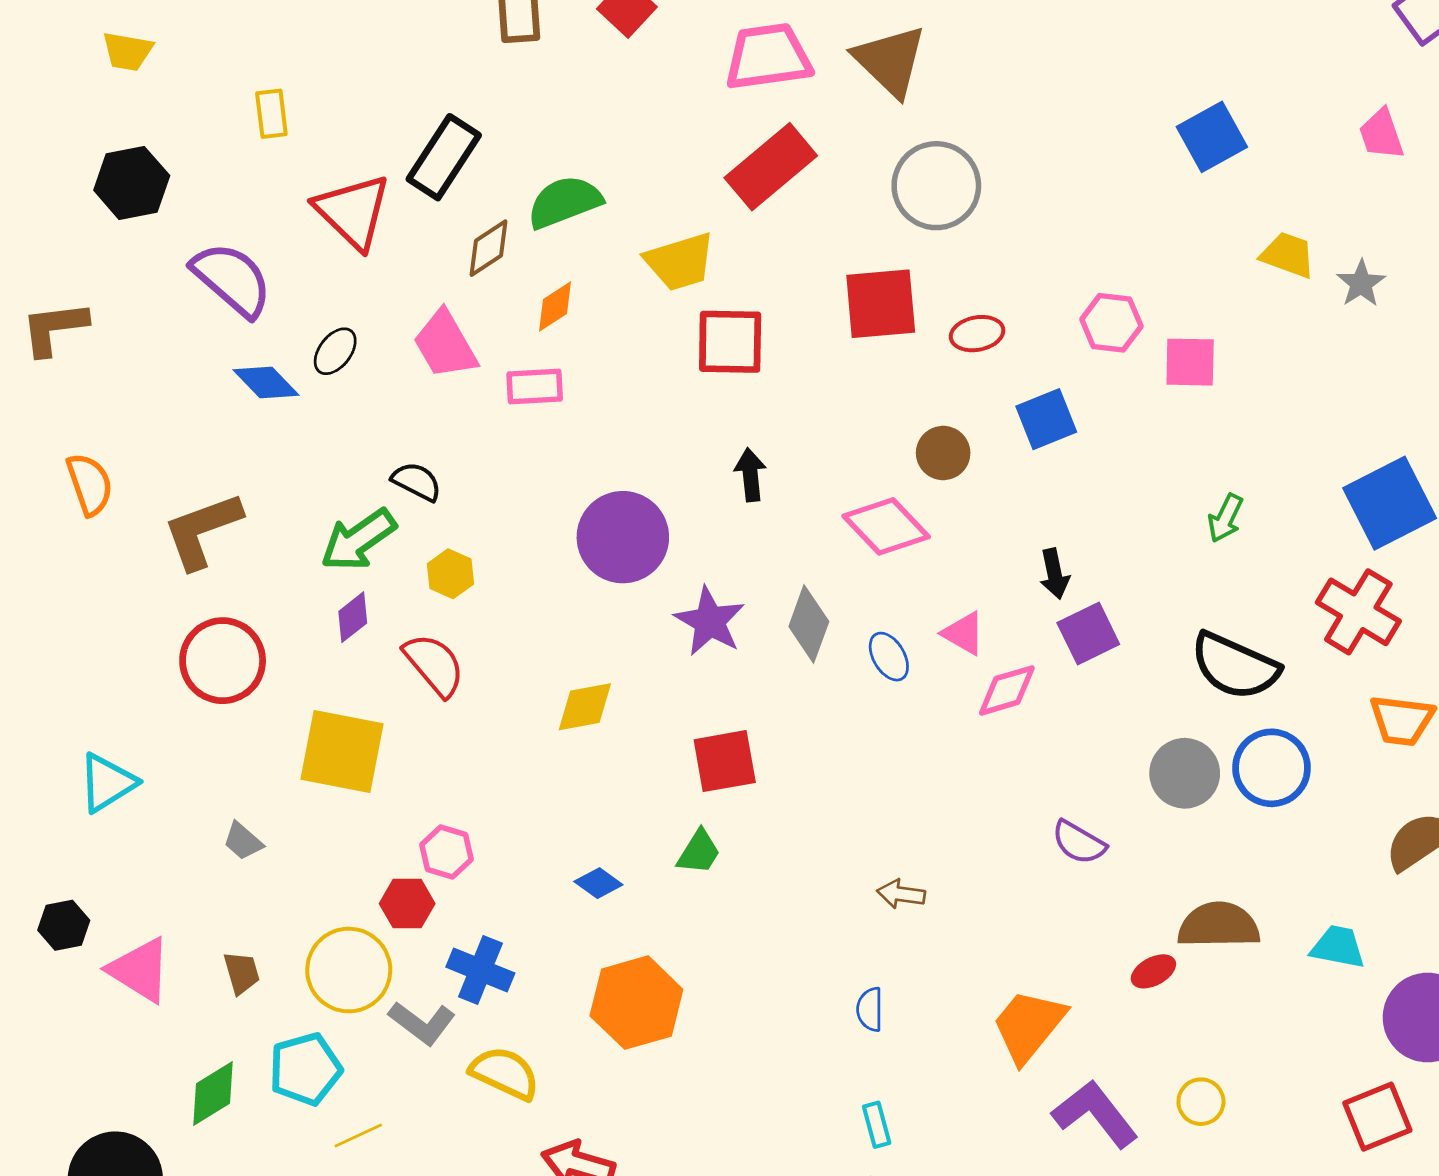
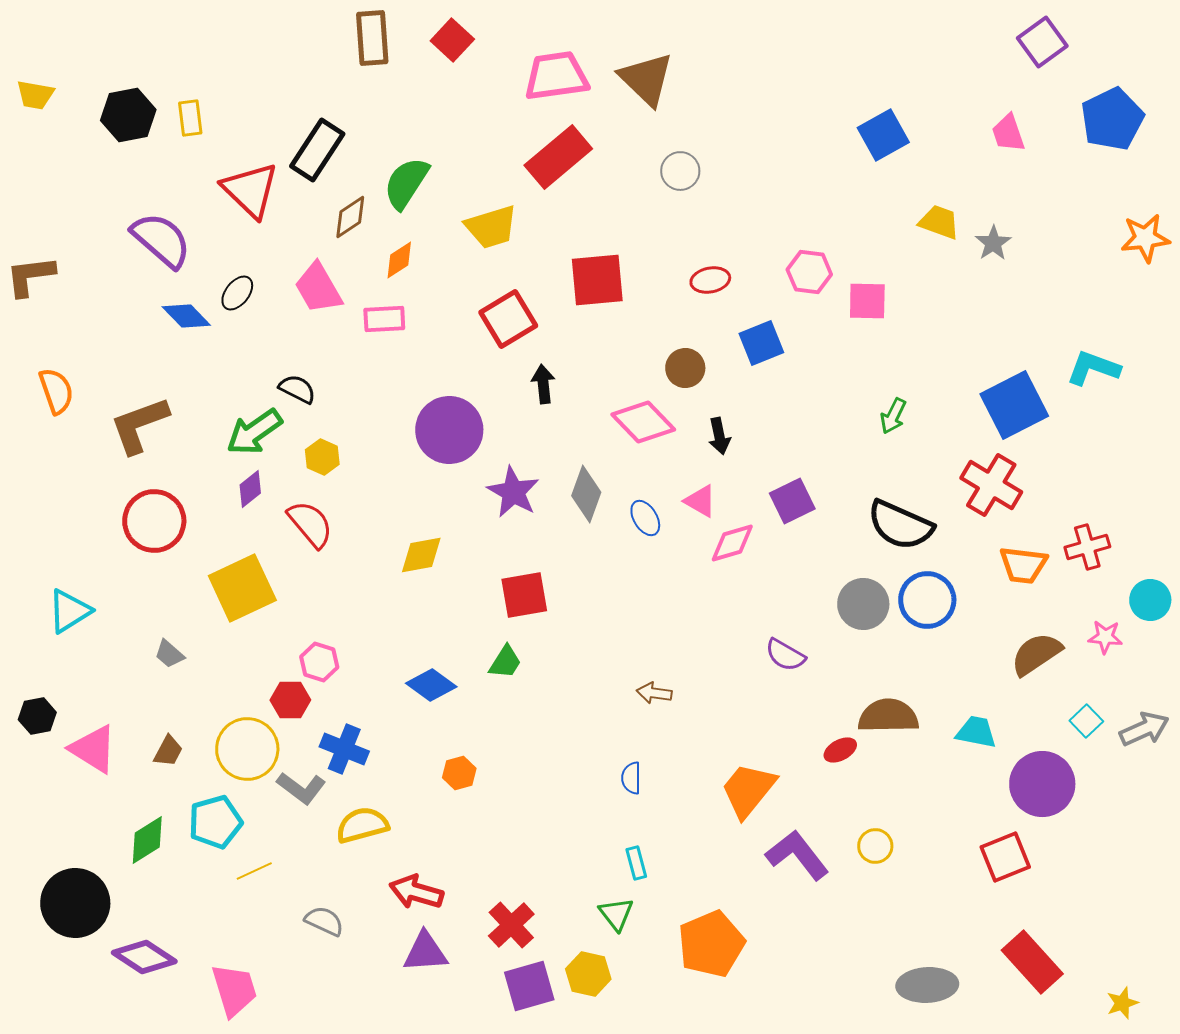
yellow trapezoid: (128, 51) -> (35, 95), moved
black hexagon: (132, 183) -> (128, 115), moved
gray circle: (936, 186) -> (680, 171), size x0.6
green semicircle: (565, 202) -> (406, 183), turned -36
red square: (881, 304) -> (597, 280), moved
red square: (730, 342) -> (508, 319), moved, turned -32
black arrow: (1054, 574) -> (719, 436), moved
yellow square: (342, 752) -> (242, 588), turned -36
blue diamond: (598, 883) -> (431, 685), size x1.4
brown trapezoid: (242, 973) -> (168, 751), turned 44
orange hexagon: (636, 1003) -> (459, 773), size x0.5
yellow semicircle: (505, 1073) -> (362, 825), turned -40

